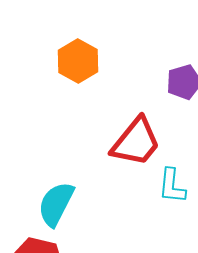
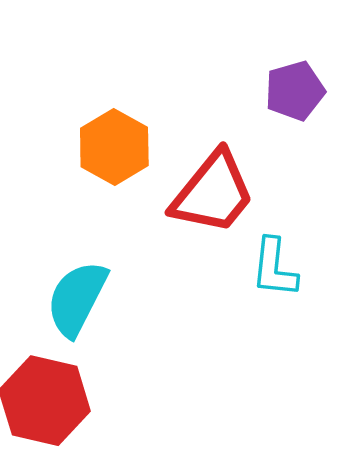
orange hexagon: (78, 61) -> (114, 147), moved

